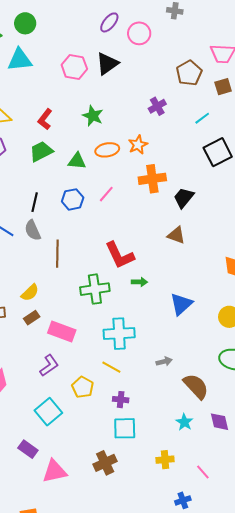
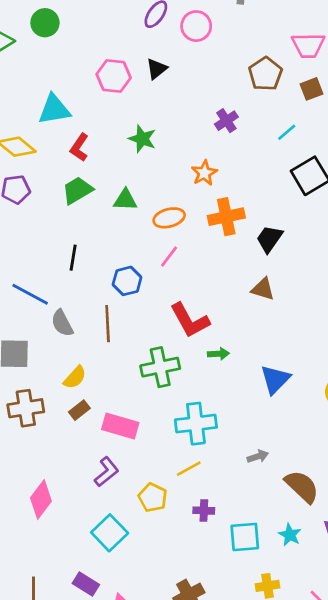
cyan triangle: (20, 60) -> (54, 110), moved
black triangle: (107, 64) -> (157, 69), size x0.7
orange ellipse: (107, 150) -> (169, 218), moved
pink line: (106, 194) -> (169, 257), moved
blue hexagon: (73, 199) -> (127, 281), moved
gray semicircle: (33, 230) -> (62, 323), moved
yellow line: (111, 367) -> (189, 469), turned -54
cyan square: (125, 428) -> (245, 537), moved

